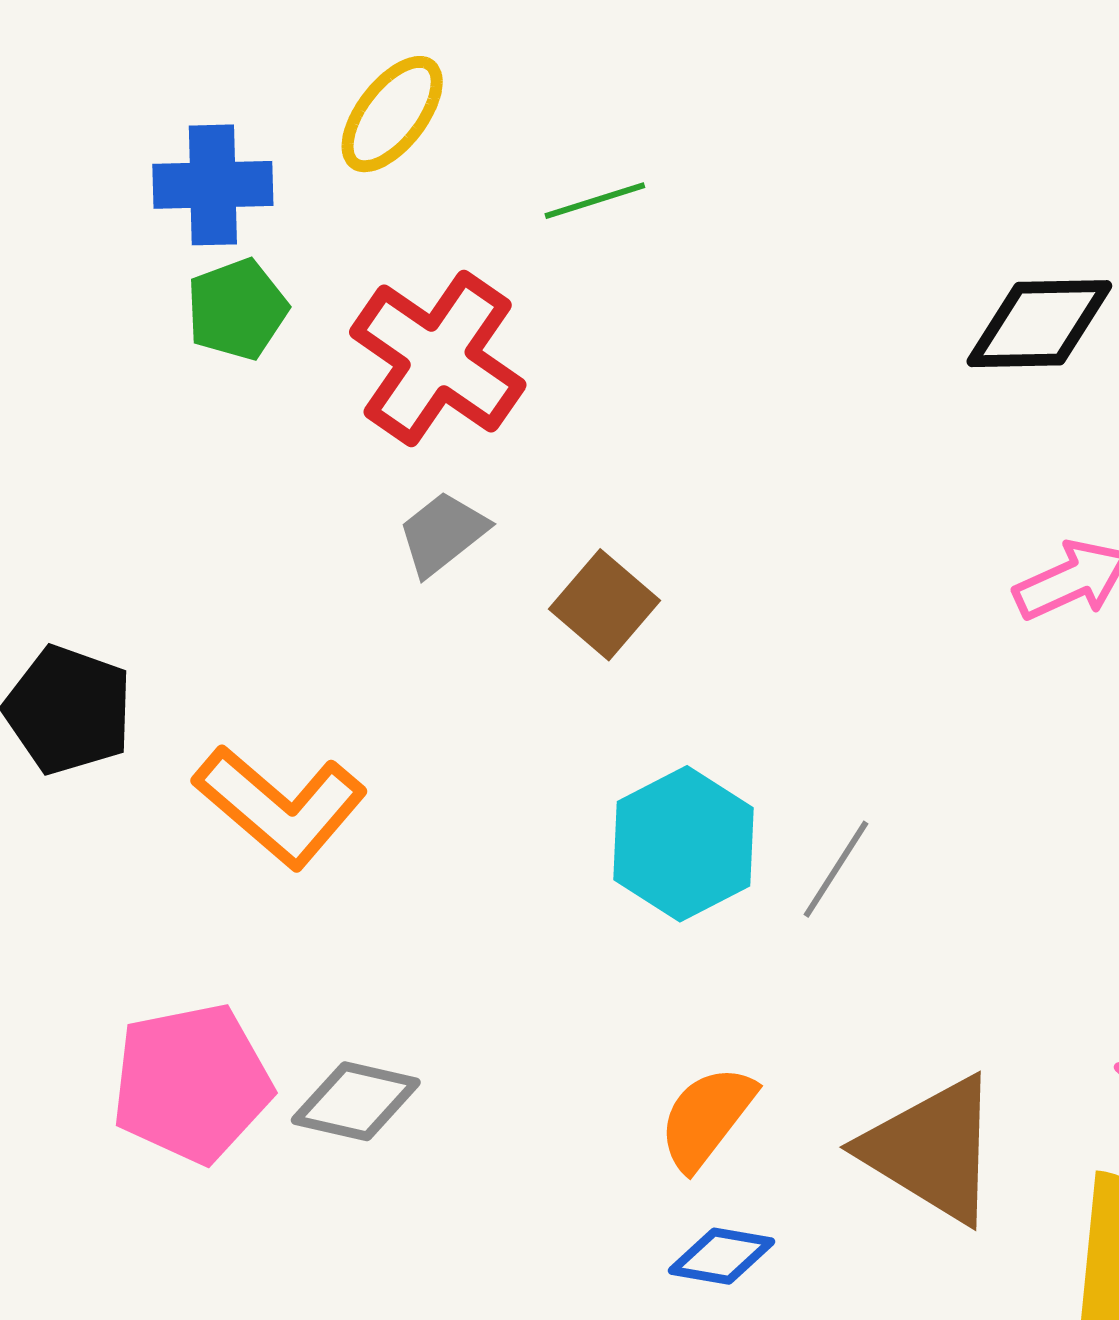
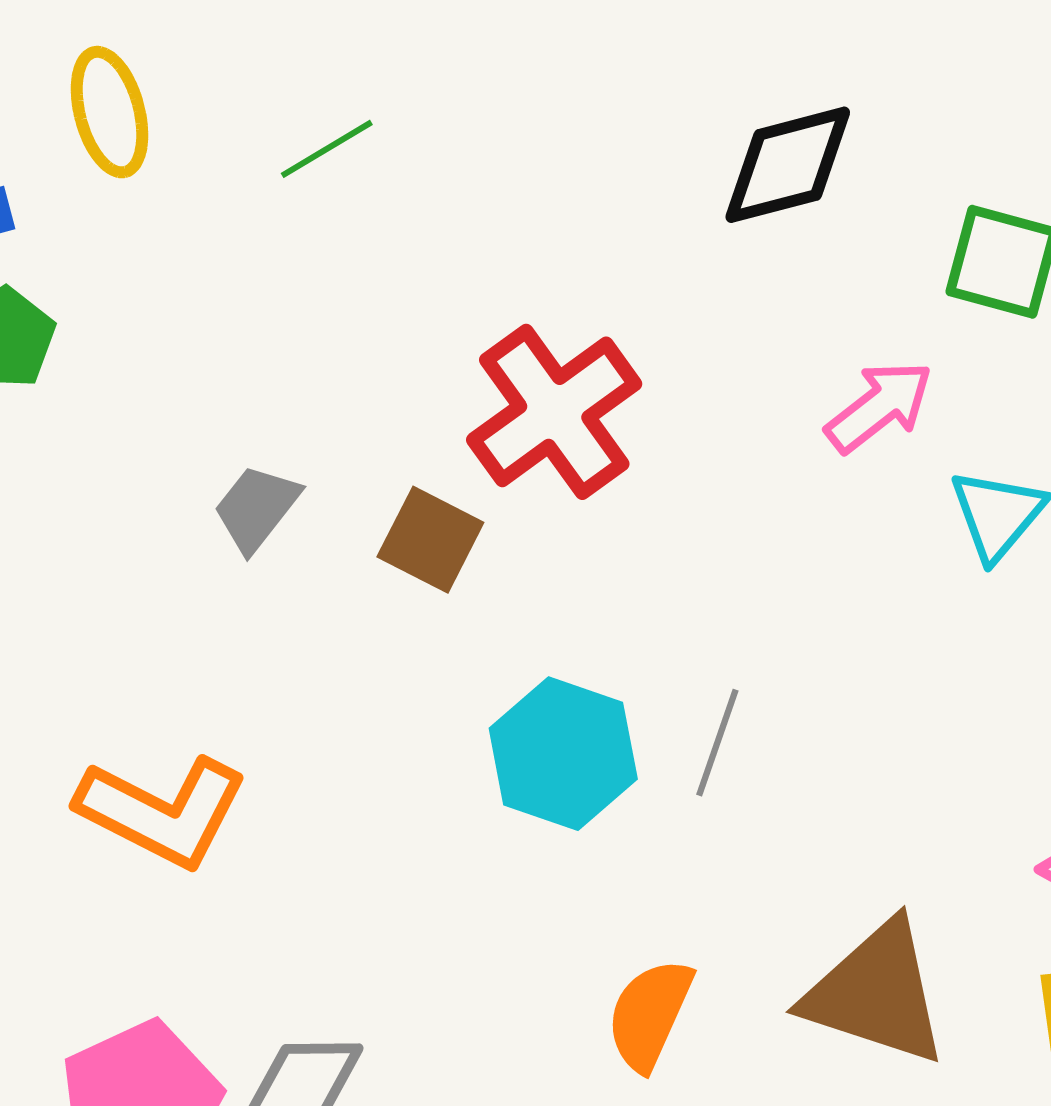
yellow ellipse: (392, 114) -> (109, 112), turned -39
red cross: (438, 359) -> (554, 412), moved, turned 33

